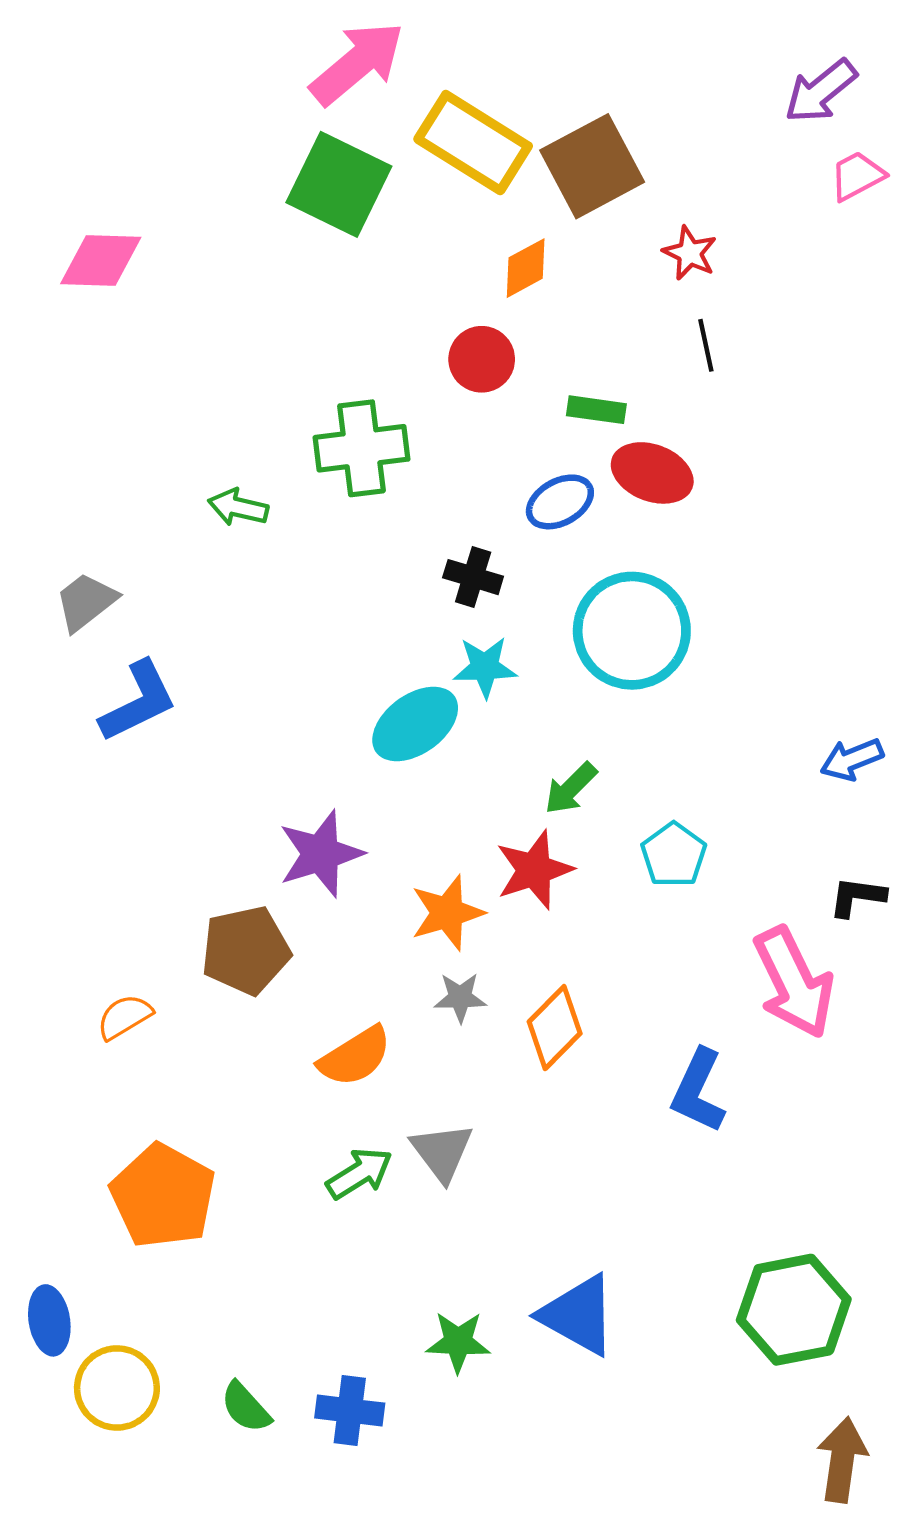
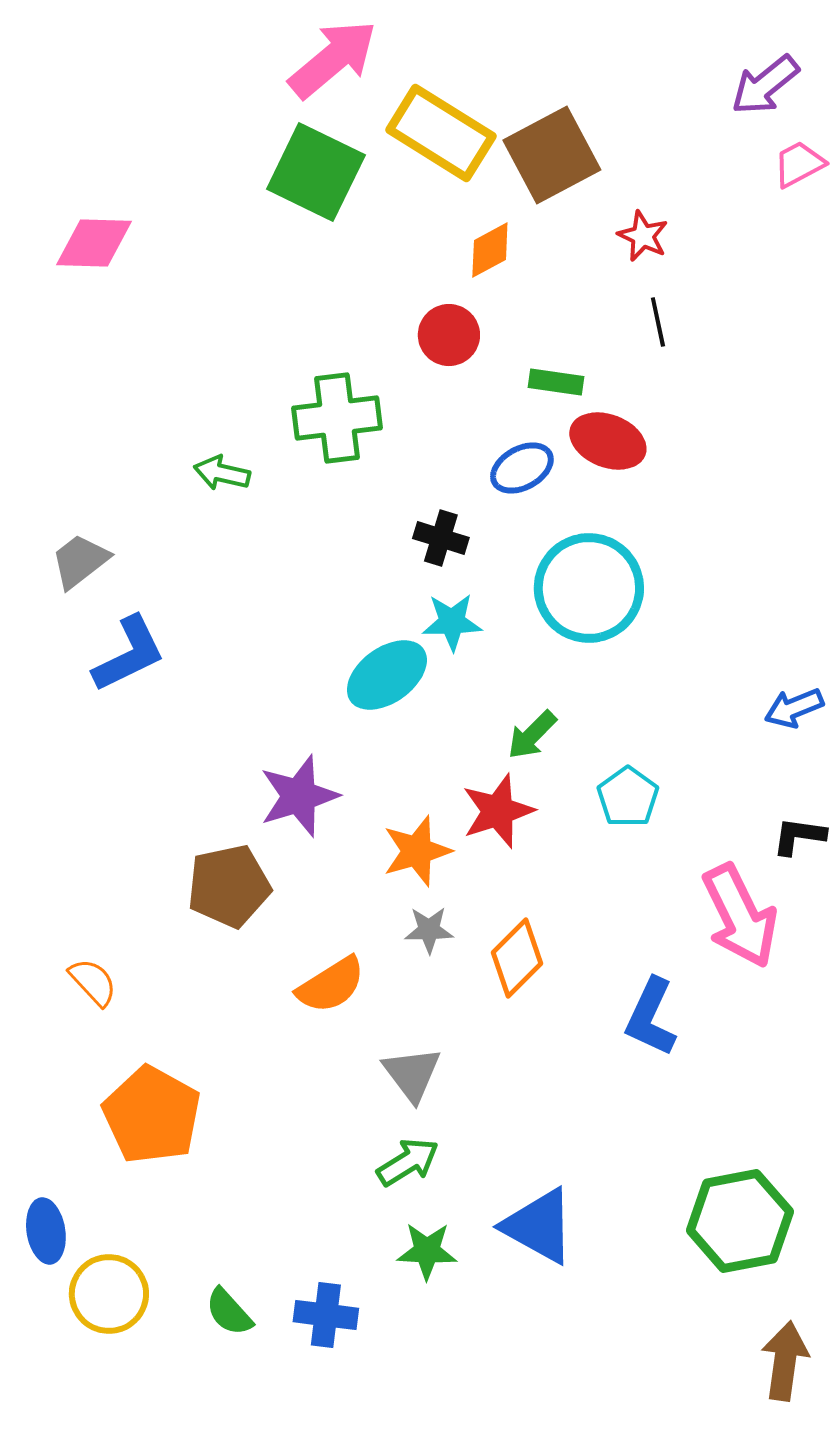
orange semicircle: (124, 1017) -> (93, 982), moved, turned 78
green arrow: (359, 1173) -> (408, 1162), moved

